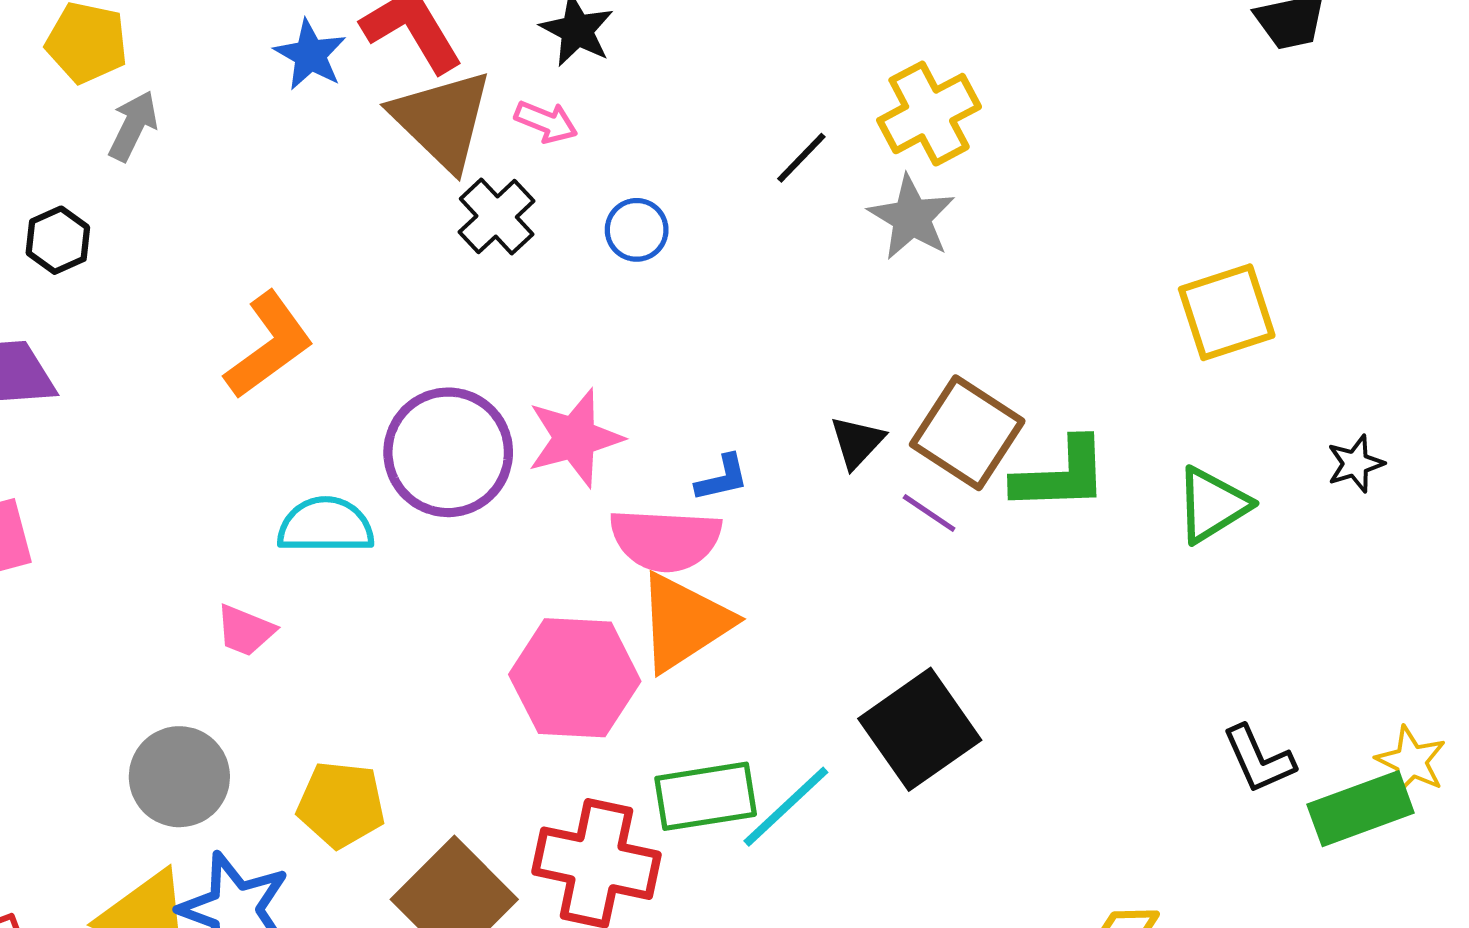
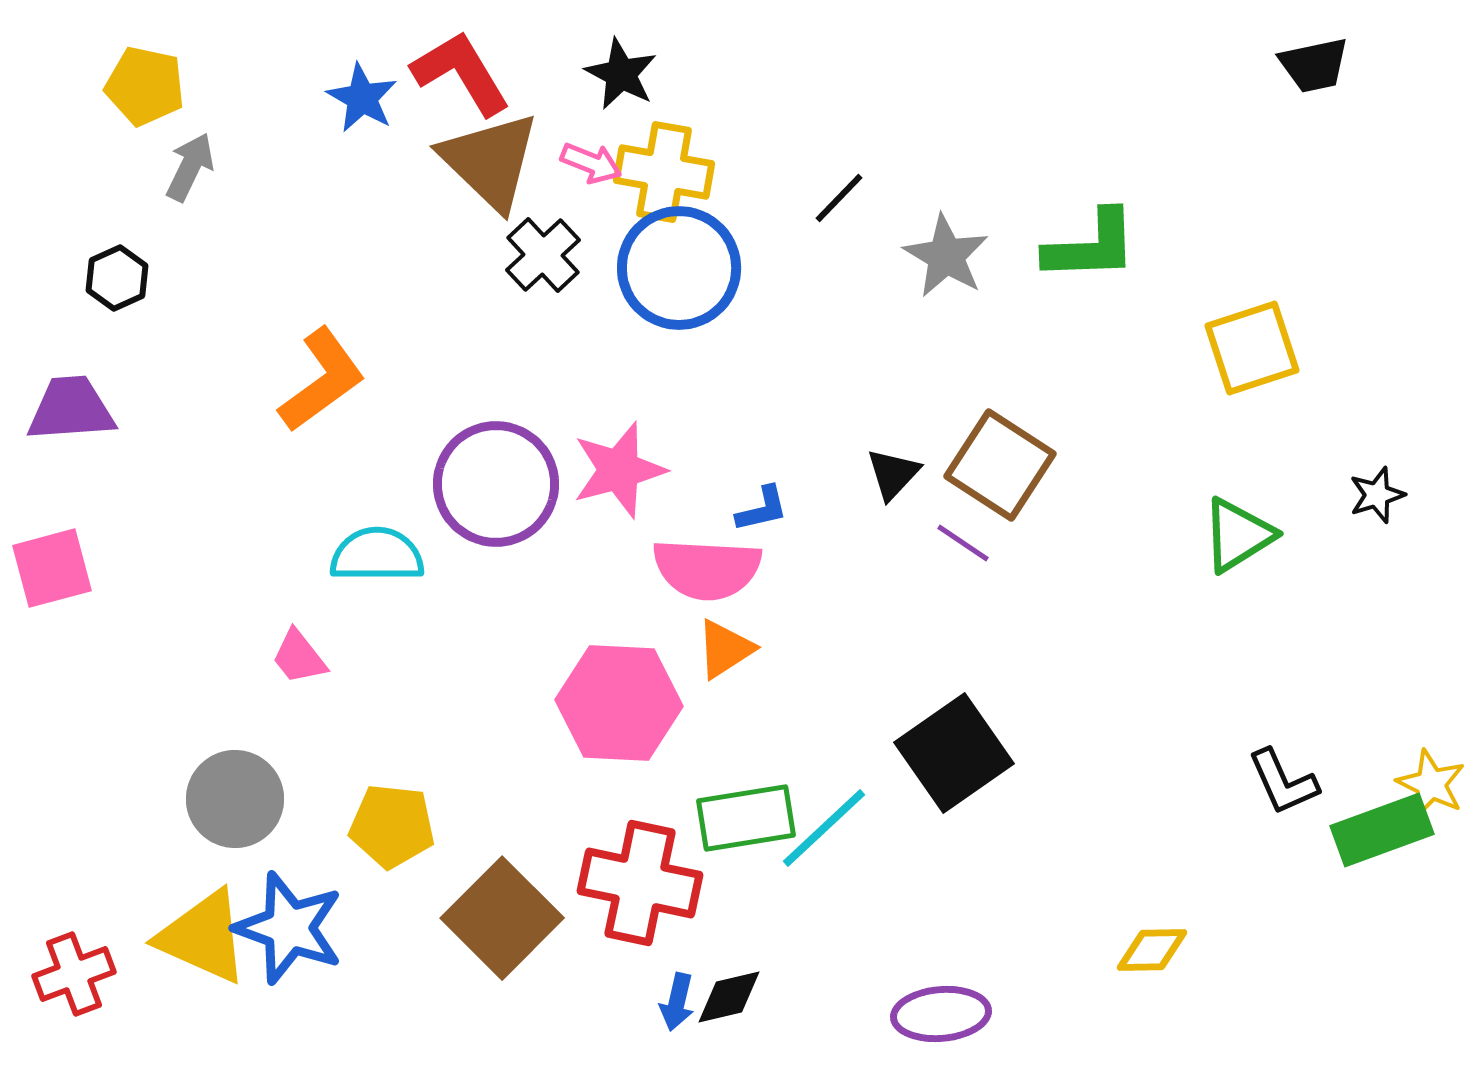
yellow cross: (929, 114) -> (664, 172), moved, turned 38
blue circle: (637, 230) -> (679, 268), size x2.0
green L-shape: (1061, 475) -> (1091, 246), moved
orange triangle: (684, 622) -> (725, 649), size x0.6
pink trapezoid: (245, 630) -> (299, 657), turned 30

